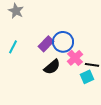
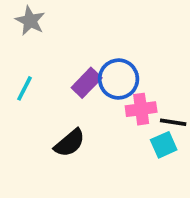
pink cross: (75, 58) -> (141, 109), turned 35
black semicircle: (52, 67) -> (70, 143), moved

